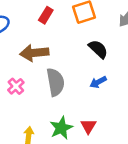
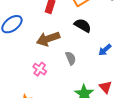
black semicircle: (98, 49) -> (83, 25), moved
gray semicircle: (55, 82) -> (71, 58), size x0.6

